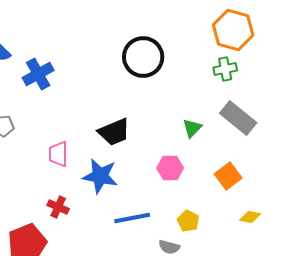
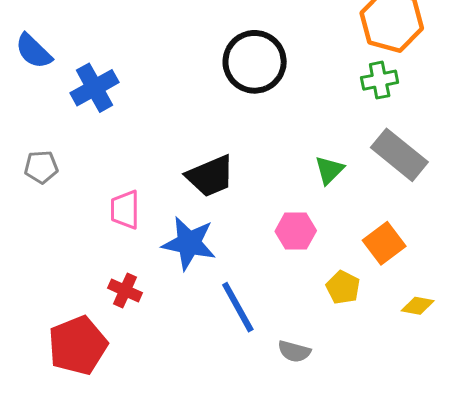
blue line: (132, 218) -> (238, 307), turned 72
yellow pentagon: (188, 221) -> (343, 287), moved

